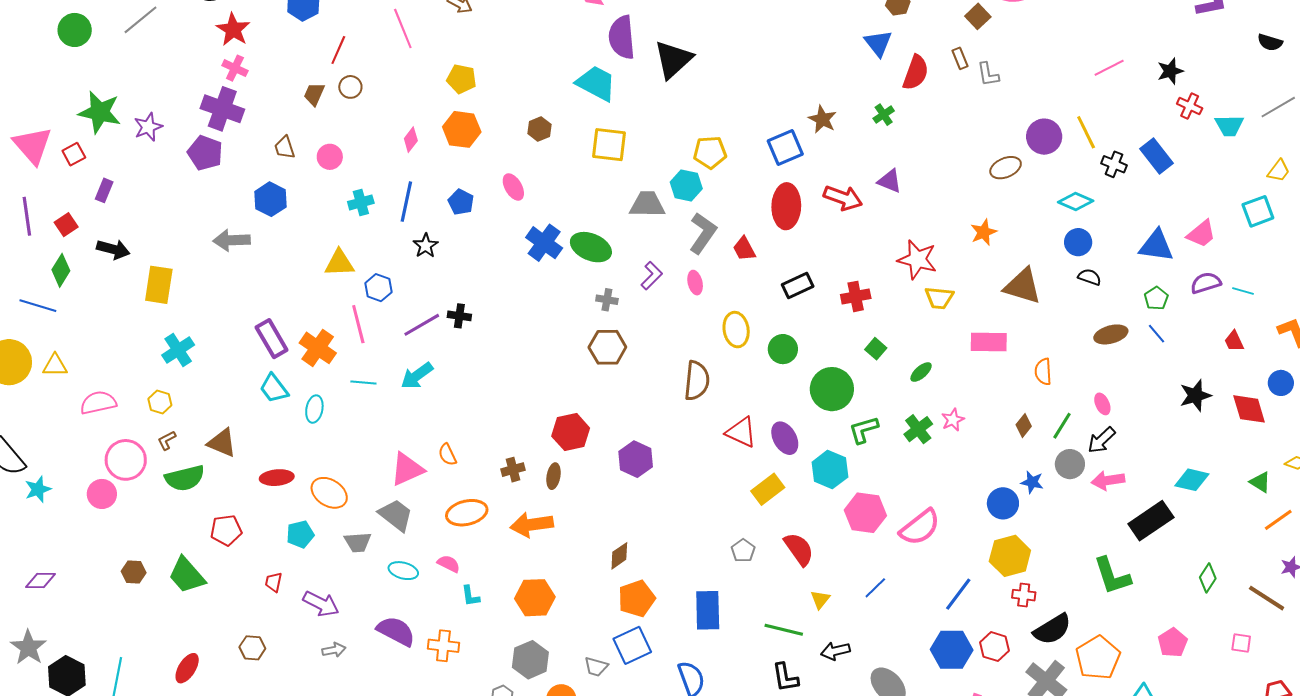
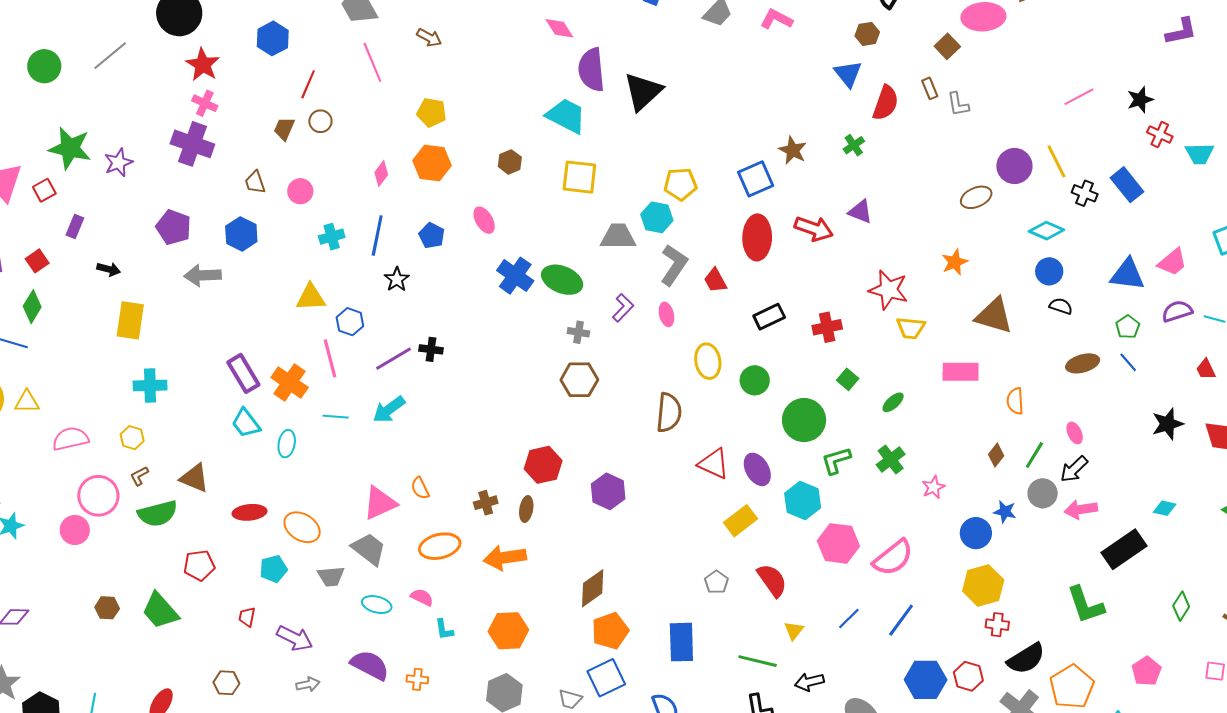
purple pentagon: (205, 153) -> (174, 227), moved
black arrow: (113, 249) -> (109, 269), moved, size x0.7
cyan cross: (178, 350) -> (150, 385), turned 32
pink star: (953, 420) -> (933, 487), moved
cyan diamond: (1192, 480) -> (1165, 508), size x0.7
brown diamond: (619, 556) -> (593, 588), size x1.4
blue line: (958, 594) -> (901, 620), moved
orange cross: (443, 646) -> (417, 679), size x0.7

